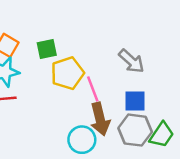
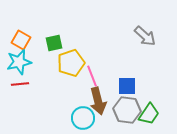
gray arrow: (131, 61) -> (145, 36), moved

